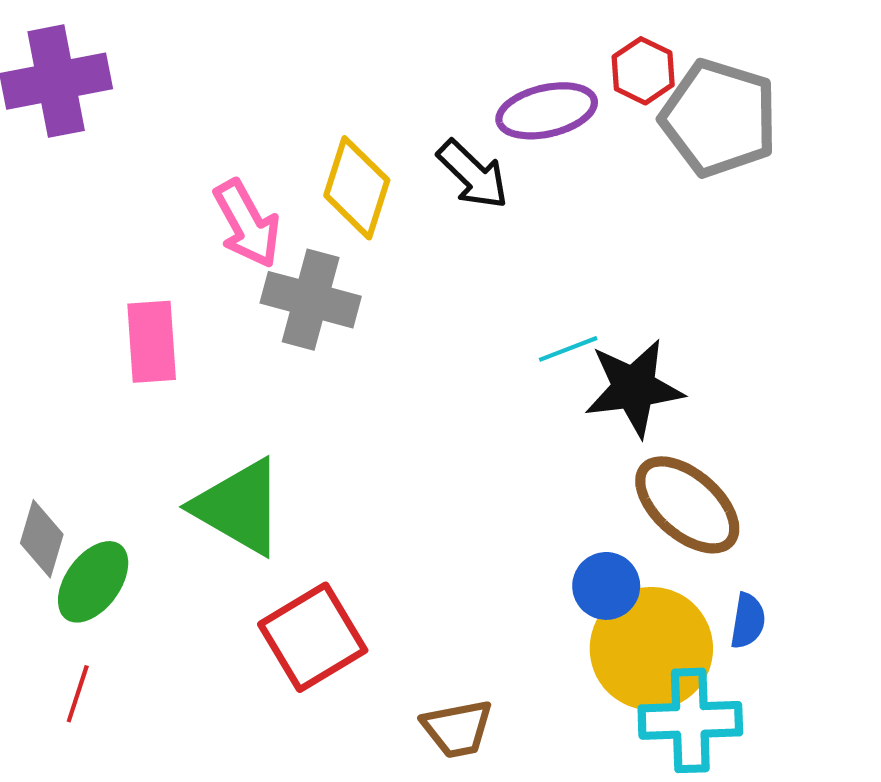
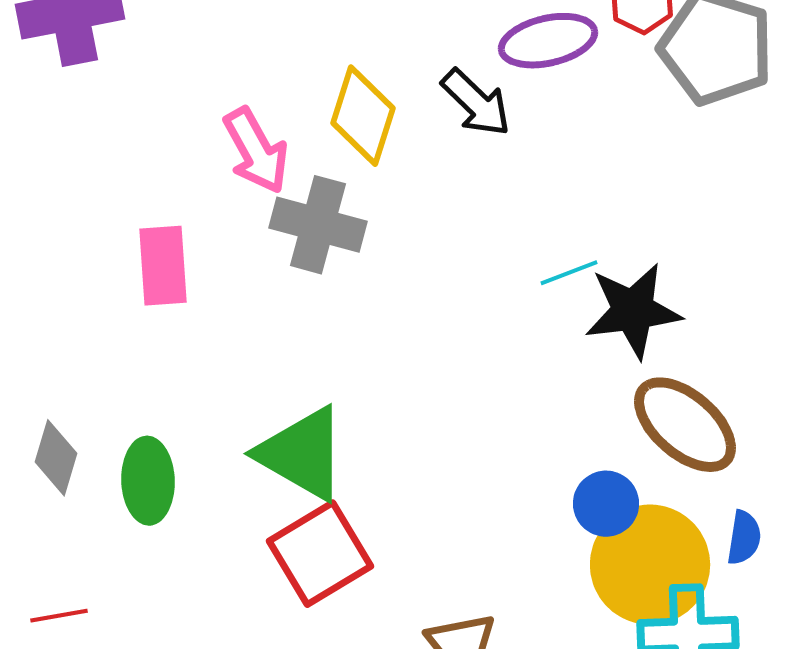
green triangle: (239, 507) -> (302, 454), moved
green ellipse: (93, 582) -> (148, 481), moved, turned -38
red line: (78, 694) -> (59, 616), moved, turned 62

